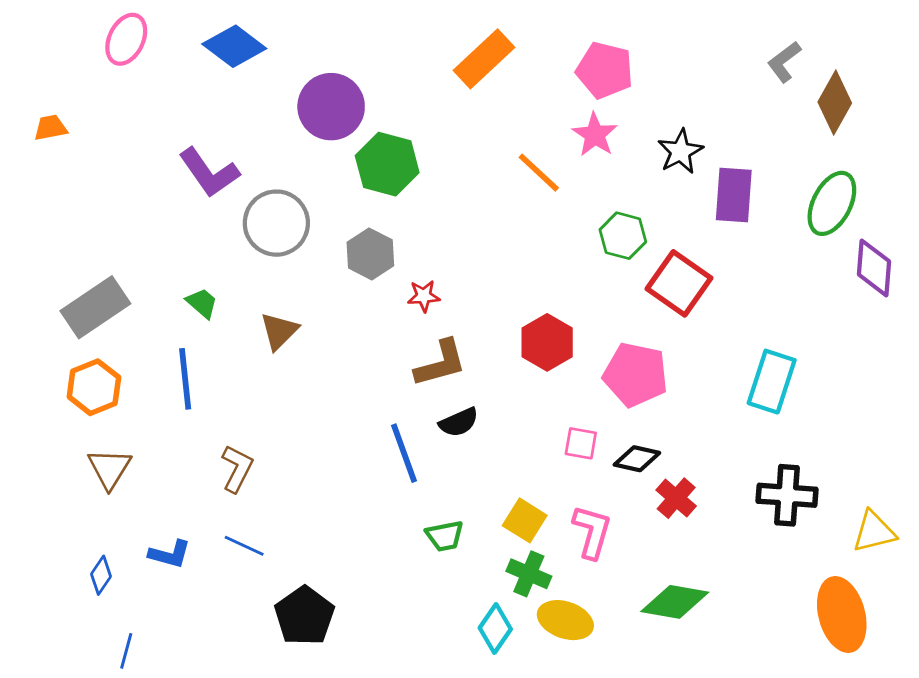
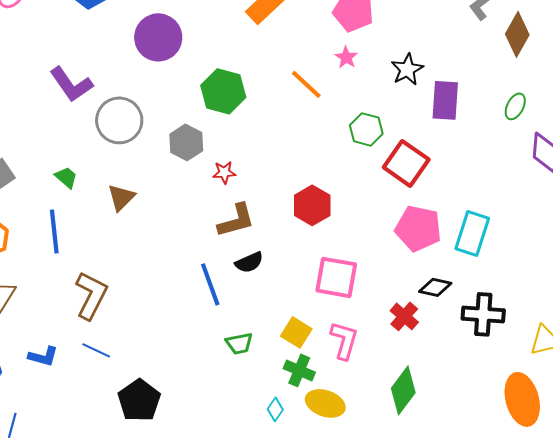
pink star: (595, 135) -> (346, 57), size x0.7
green hexagon: (387, 164) -> (223, 91), moved
green ellipse: (832, 203) -> (515, 106), size x0.6
pink pentagon: (636, 375) -> (418, 228), moved
pink square: (581, 443) -> (336, 277), size x1.8
black diamond: (637, 459) -> (435, 287), moved
brown L-shape: (237, 469) -> (91, 295), size x1.4
green diamond: (675, 602) -> (403, 390), turned -63
cyan diamond: (495, 629) -> (275, 409), size x0.7

